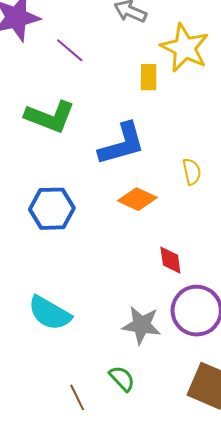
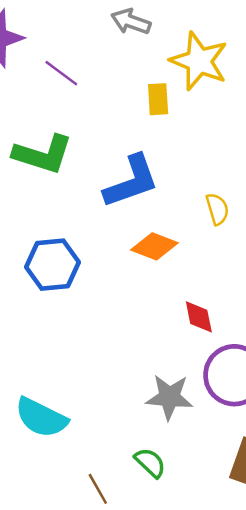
cyan semicircle: (50, 313) -> (41, 418), moved

